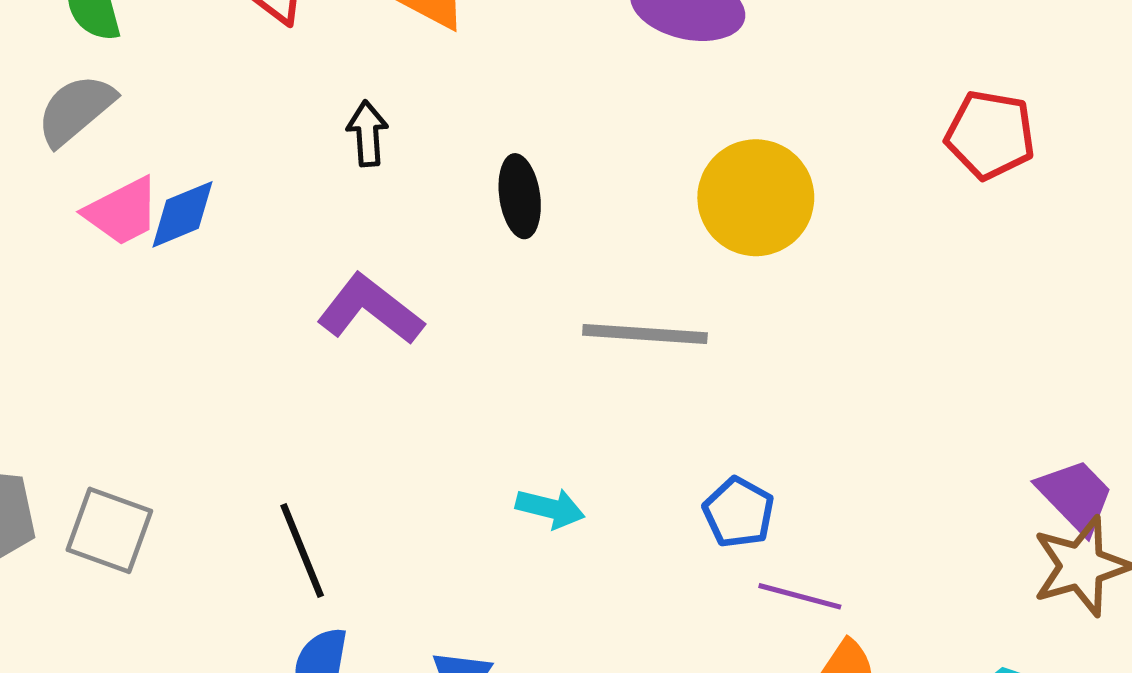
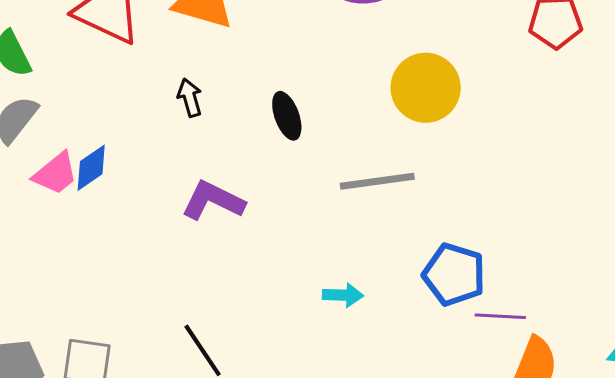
blue pentagon: (739, 512) -> (454, 275), size x1.5

